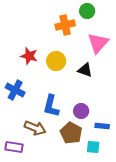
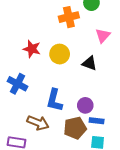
pink triangle: (98, 43) -> (103, 36), size x0.7
blue rectangle: (102, 126) -> (97, 121), moved
brown pentagon: (71, 133) -> (75, 128), turned 30

